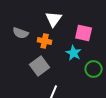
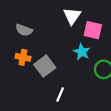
white triangle: (54, 19) -> (72, 16), moved
orange cross: (45, 41) -> (23, 57), moved

